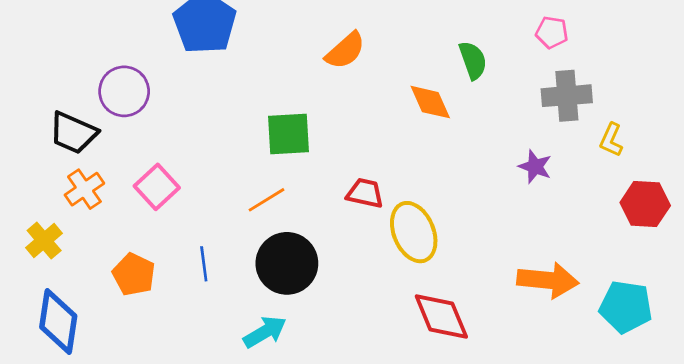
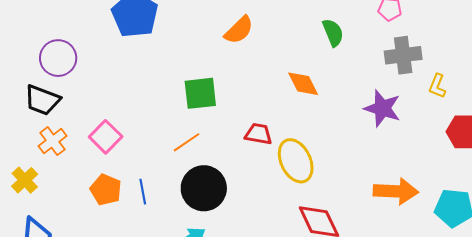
purple circle: (124, 91) -> (58, 58), moved
orange diamond: (430, 102) -> (303, 84), moved
purple star: (535, 167) -> (382, 108), size x1.5
orange pentagon: (134, 274) -> (106, 190), moved

